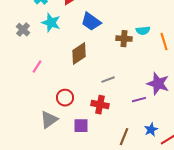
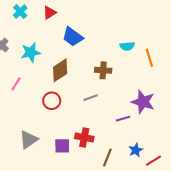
cyan star: (51, 23) -> (31, 52), moved, turned -30
brown cross: (124, 39) -> (103, 70), moved
red circle: (65, 98) -> (52, 101), moved
red cross: (100, 105) -> (84, 138), moved

